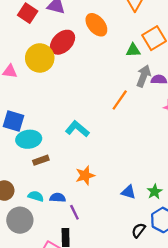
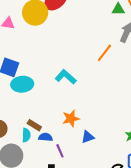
brown rectangle: (41, 160) -> (34, 125), moved, turned 48
blue triangle: (128, 192) -> (88, 137), moved, turned -40
cyan semicircle: (36, 196) -> (26, 135), turned 72

